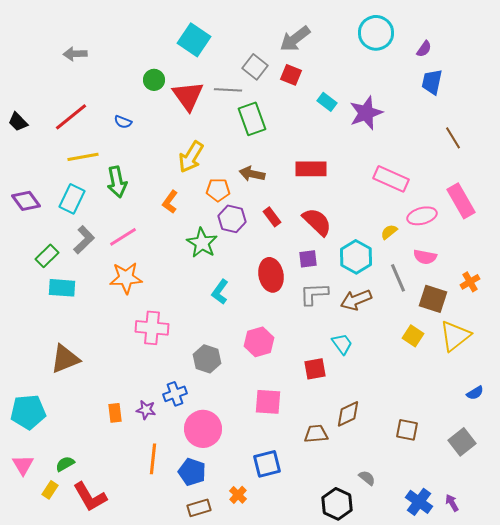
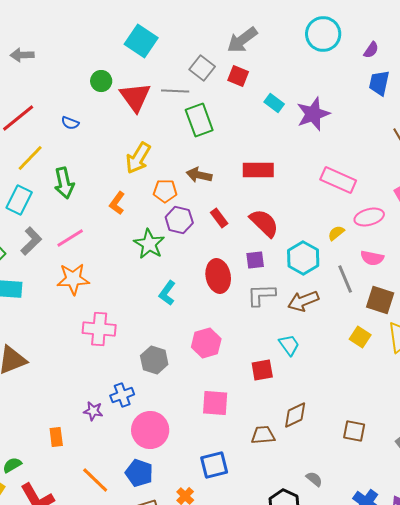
yellow line: (83, 157) -> (30, 158), turned -36
orange rectangle: (115, 413) -> (56, 437), moved
orange line: (153, 459) -> (95, 480), moved, turned -52

